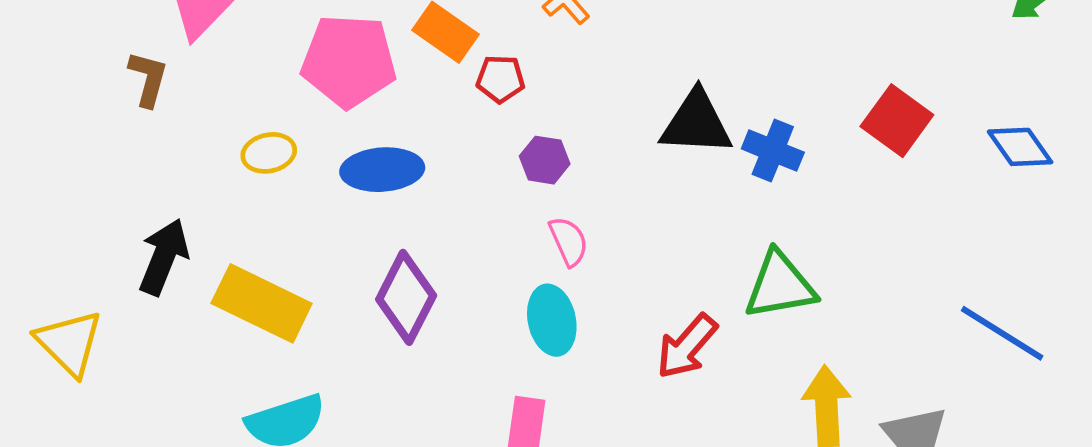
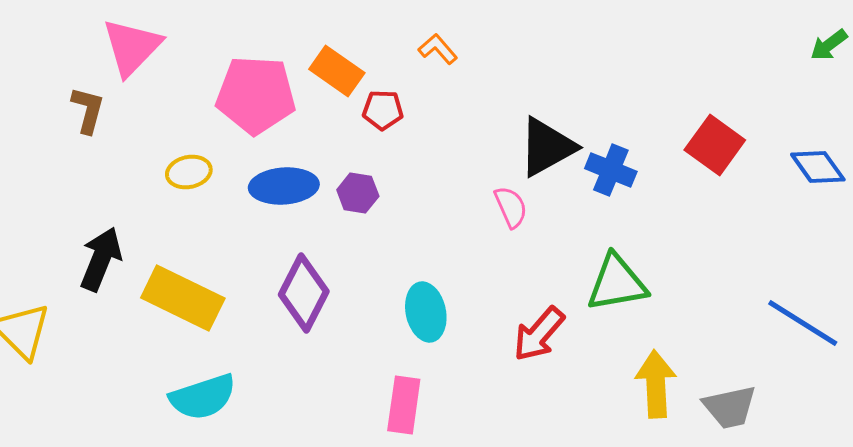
black triangle: (696, 123) -> (547, 147), turned -32
purple hexagon: (545, 160) -> (358, 193), moved
pink semicircle: (569, 241) -> (511, 207), moved

